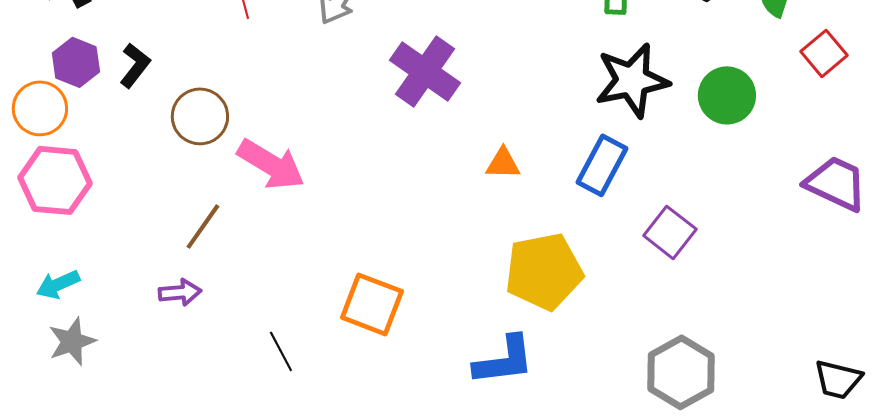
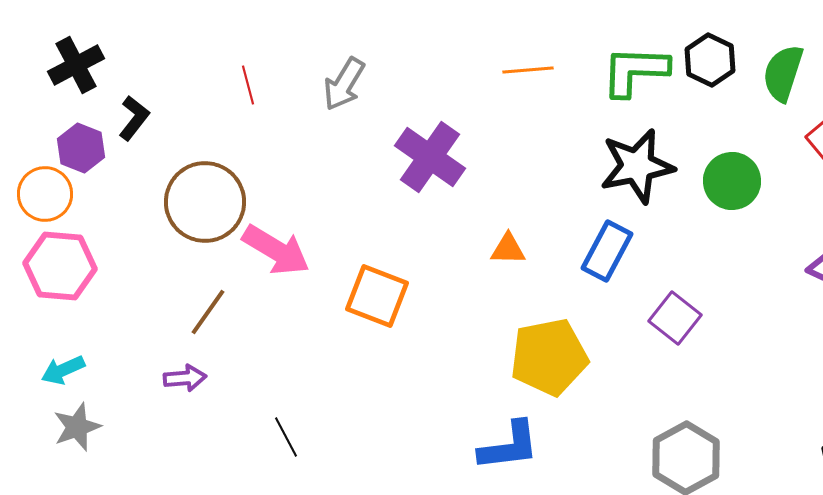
black L-shape: (135, 65) -> (134, 118), moved
brown circle: (200, 116) -> (205, 202), size x1.4
orange square: (372, 304) -> (377, 296), moved

